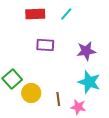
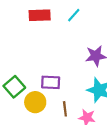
purple rectangle: (45, 45) -> (51, 82), moved

